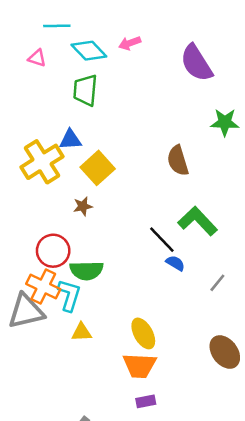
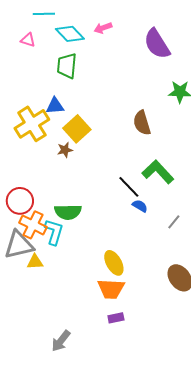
brown star: (83, 206) -> (65, 150), moved
red circle: (53, 251) -> (20, 201), moved
yellow triangle: (82, 332) -> (35, 262), moved

